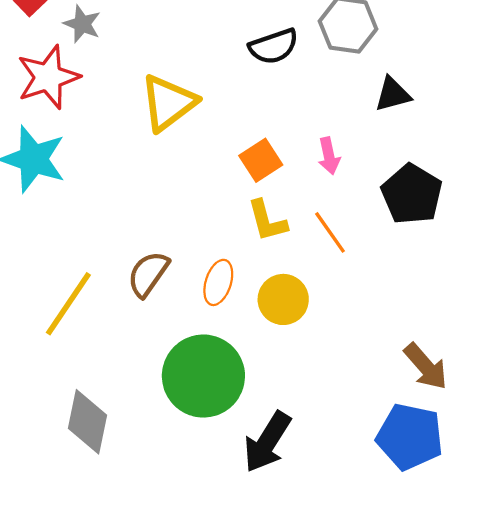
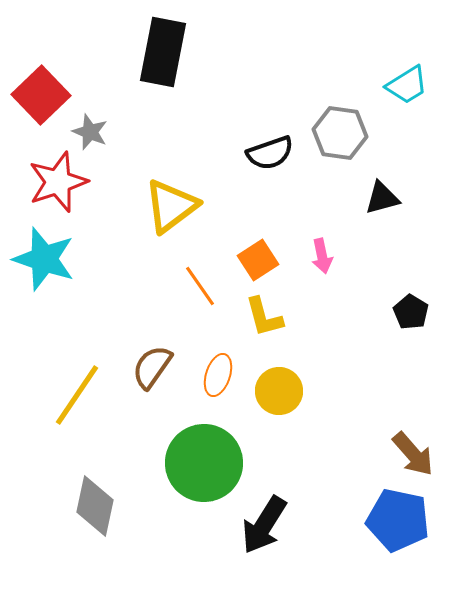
black pentagon: (412, 194) -> (411, 312), moved, size x0.6
orange line: (330, 232) -> (200, 286), moved

